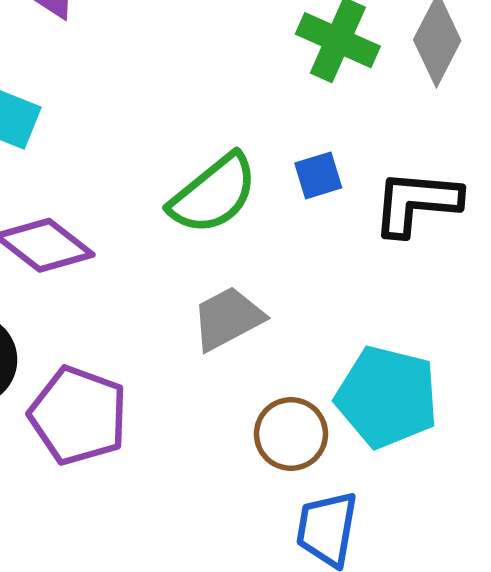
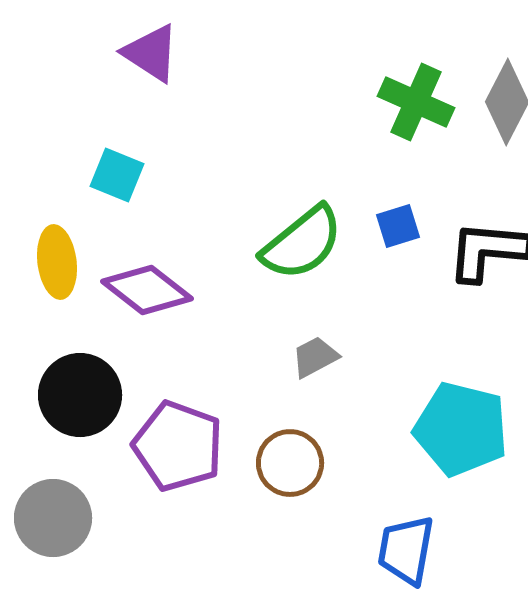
gray trapezoid: (228, 318) -> (315, 357), size x0.7
brown circle: (291, 434) -> (290, 463), moved

